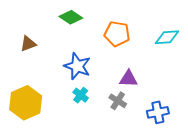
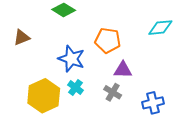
orange pentagon: (117, 34) -> (108, 40), moved
yellow hexagon: (26, 103) -> (44, 96), moved

